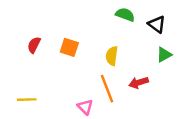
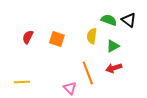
green semicircle: (125, 15) -> (109, 20), moved
green triangle: (164, 55) -> (113, 46), moved
yellow semicircle: (112, 56) -> (92, 36), moved

